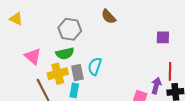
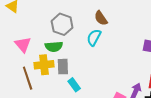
cyan semicircle: (95, 66) -> (94, 38), moved
cyan rectangle: (74, 90) -> (74, 85), moved, turned -56

